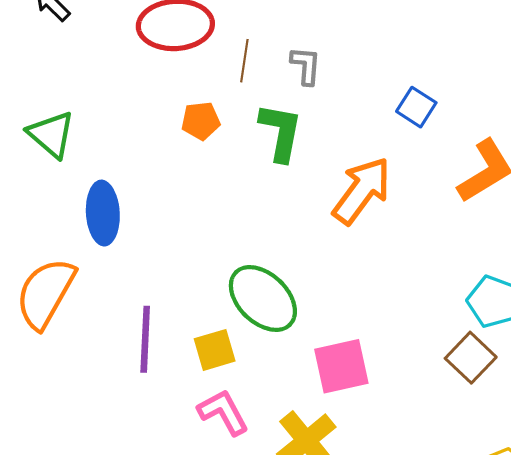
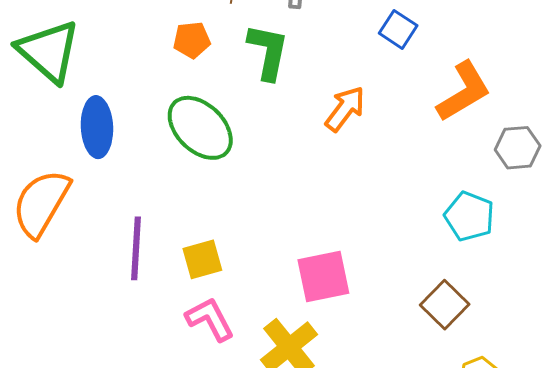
green triangle: (51, 134) -> (49, 51), size x1.4
orange arrow: (362, 191) -> (345, 109), size x0.7
green ellipse: (263, 299) -> (200, 128), moved
brown square: (471, 358) -> (445, 305), moved

